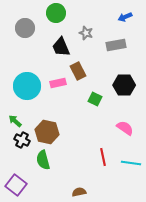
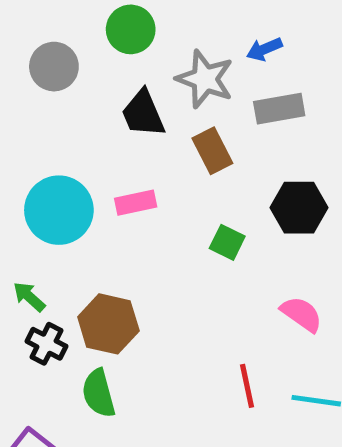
blue arrow: (125, 17) -> (264, 49), moved
gray star: (86, 33) -> (205, 79), size x1.6
brown rectangle: (78, 71) -> (212, 151), moved

